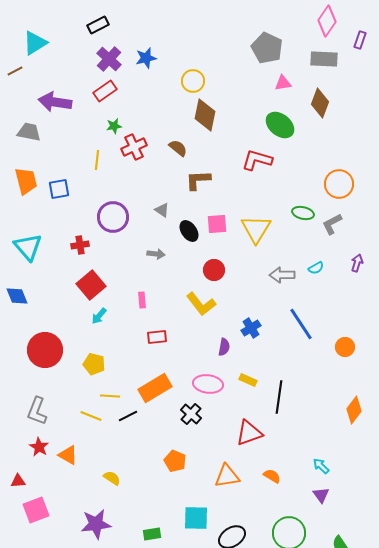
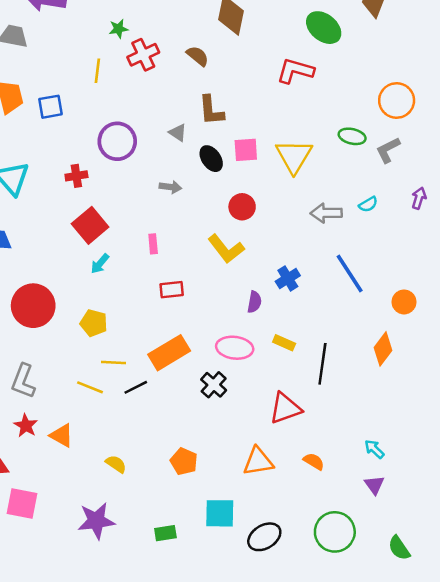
brown L-shape: (198, 180) -> (211, 110), moved, turned -92
orange diamond: (354, 410) -> (383, 349), moved
orange pentagon: (175, 461) -> (184, 461), moved
pink square: (36, 510) -> (22, 503), turned 32

